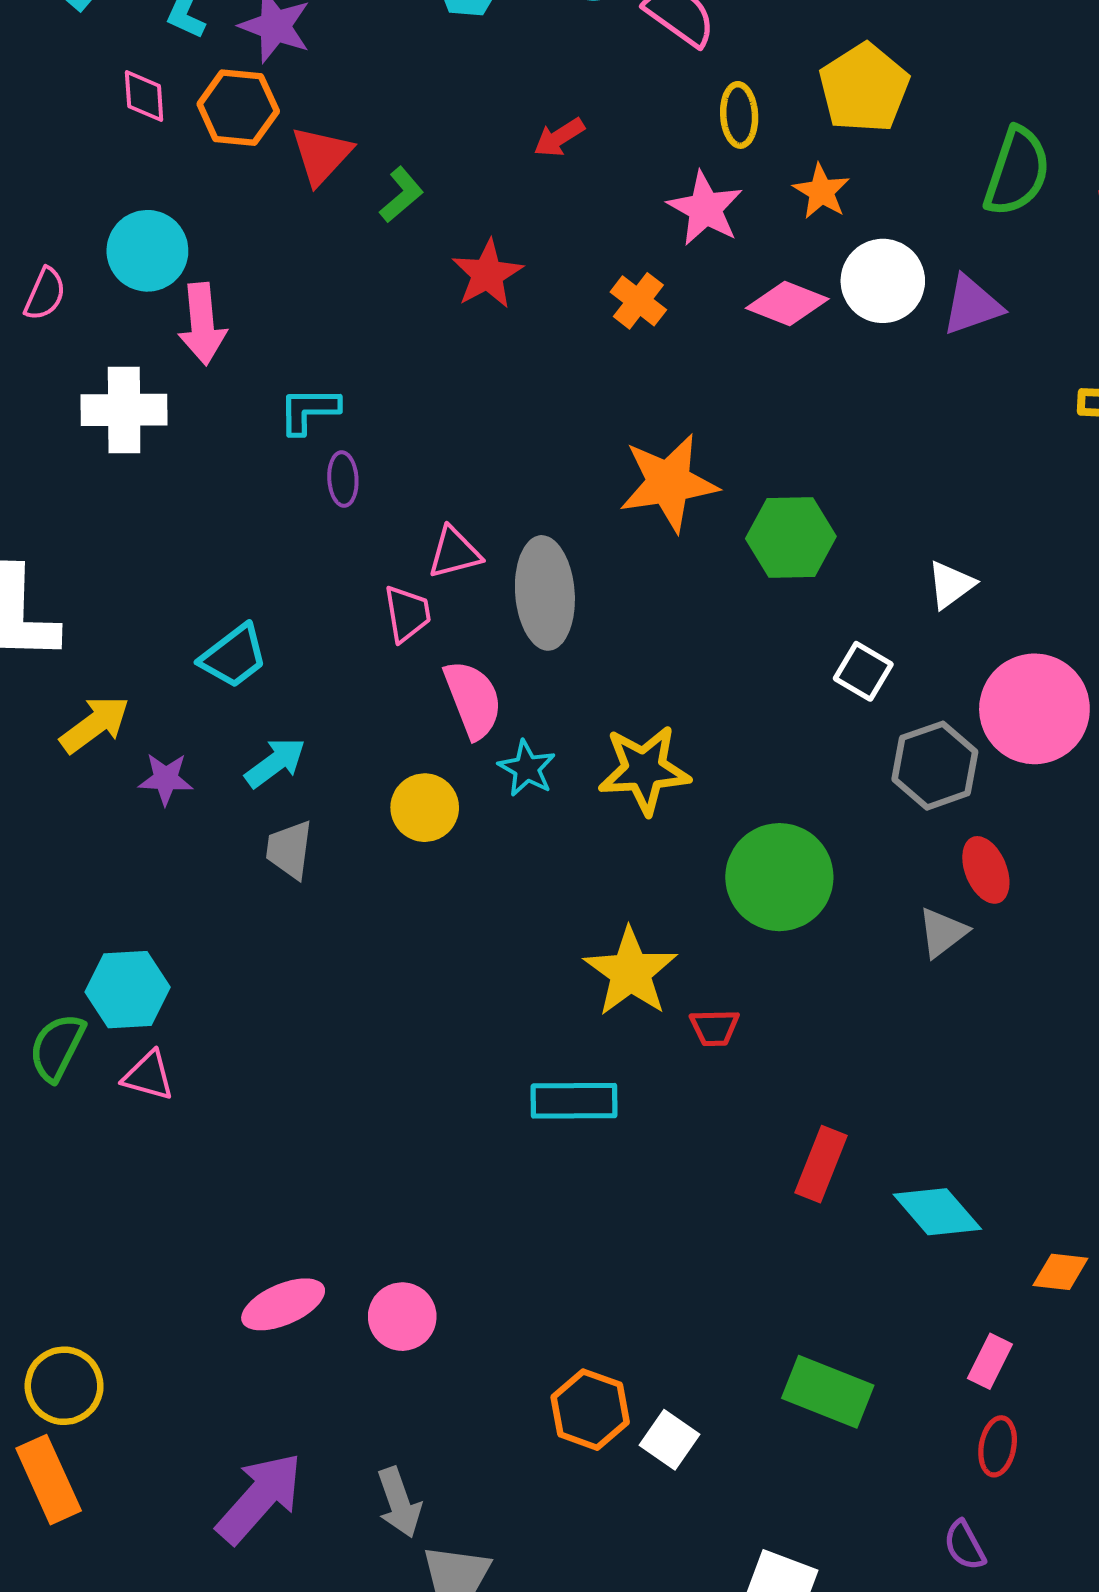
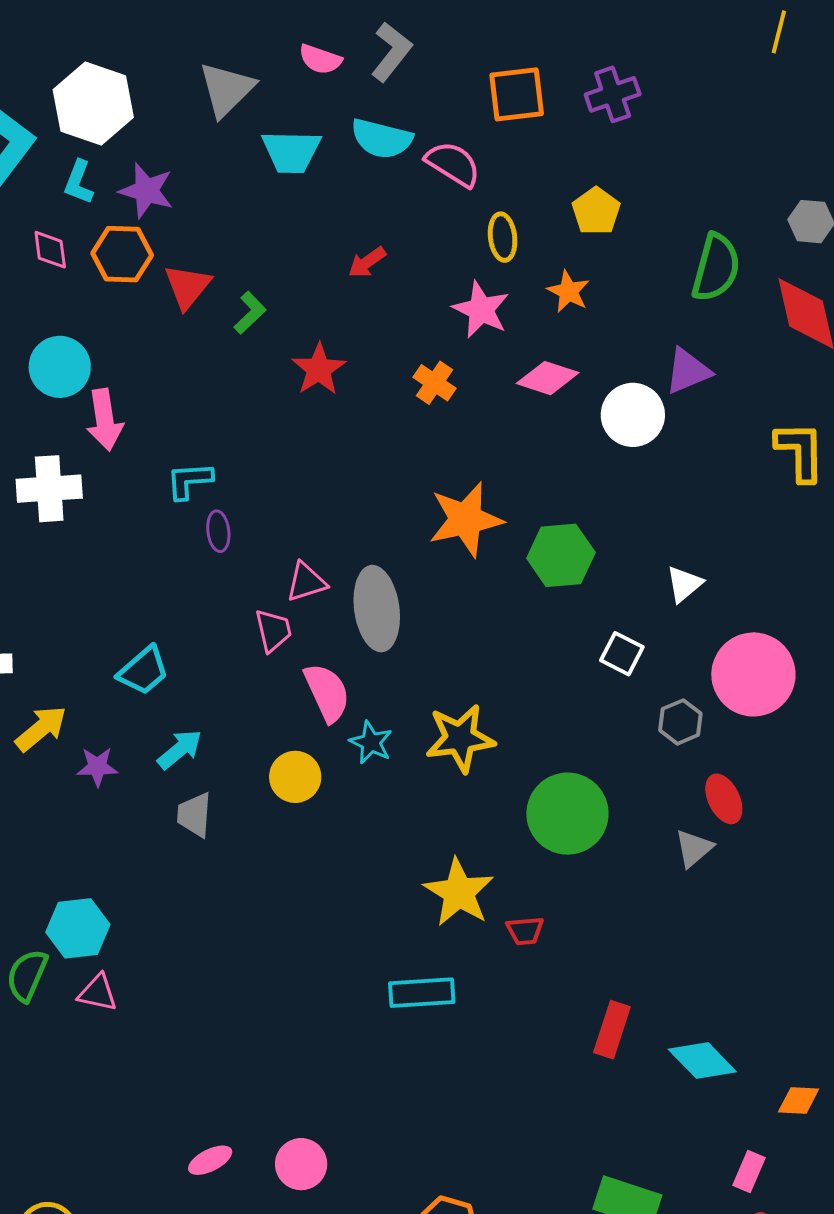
yellow pentagon: (864, 88) -> (596, 211), size x0.7
white circle: (883, 281) -> (633, 415), moved
gray hexagon: (935, 766) -> (680, 722), size x0.7
pink ellipse: (283, 1304) -> (210, 1160), size x0.7

